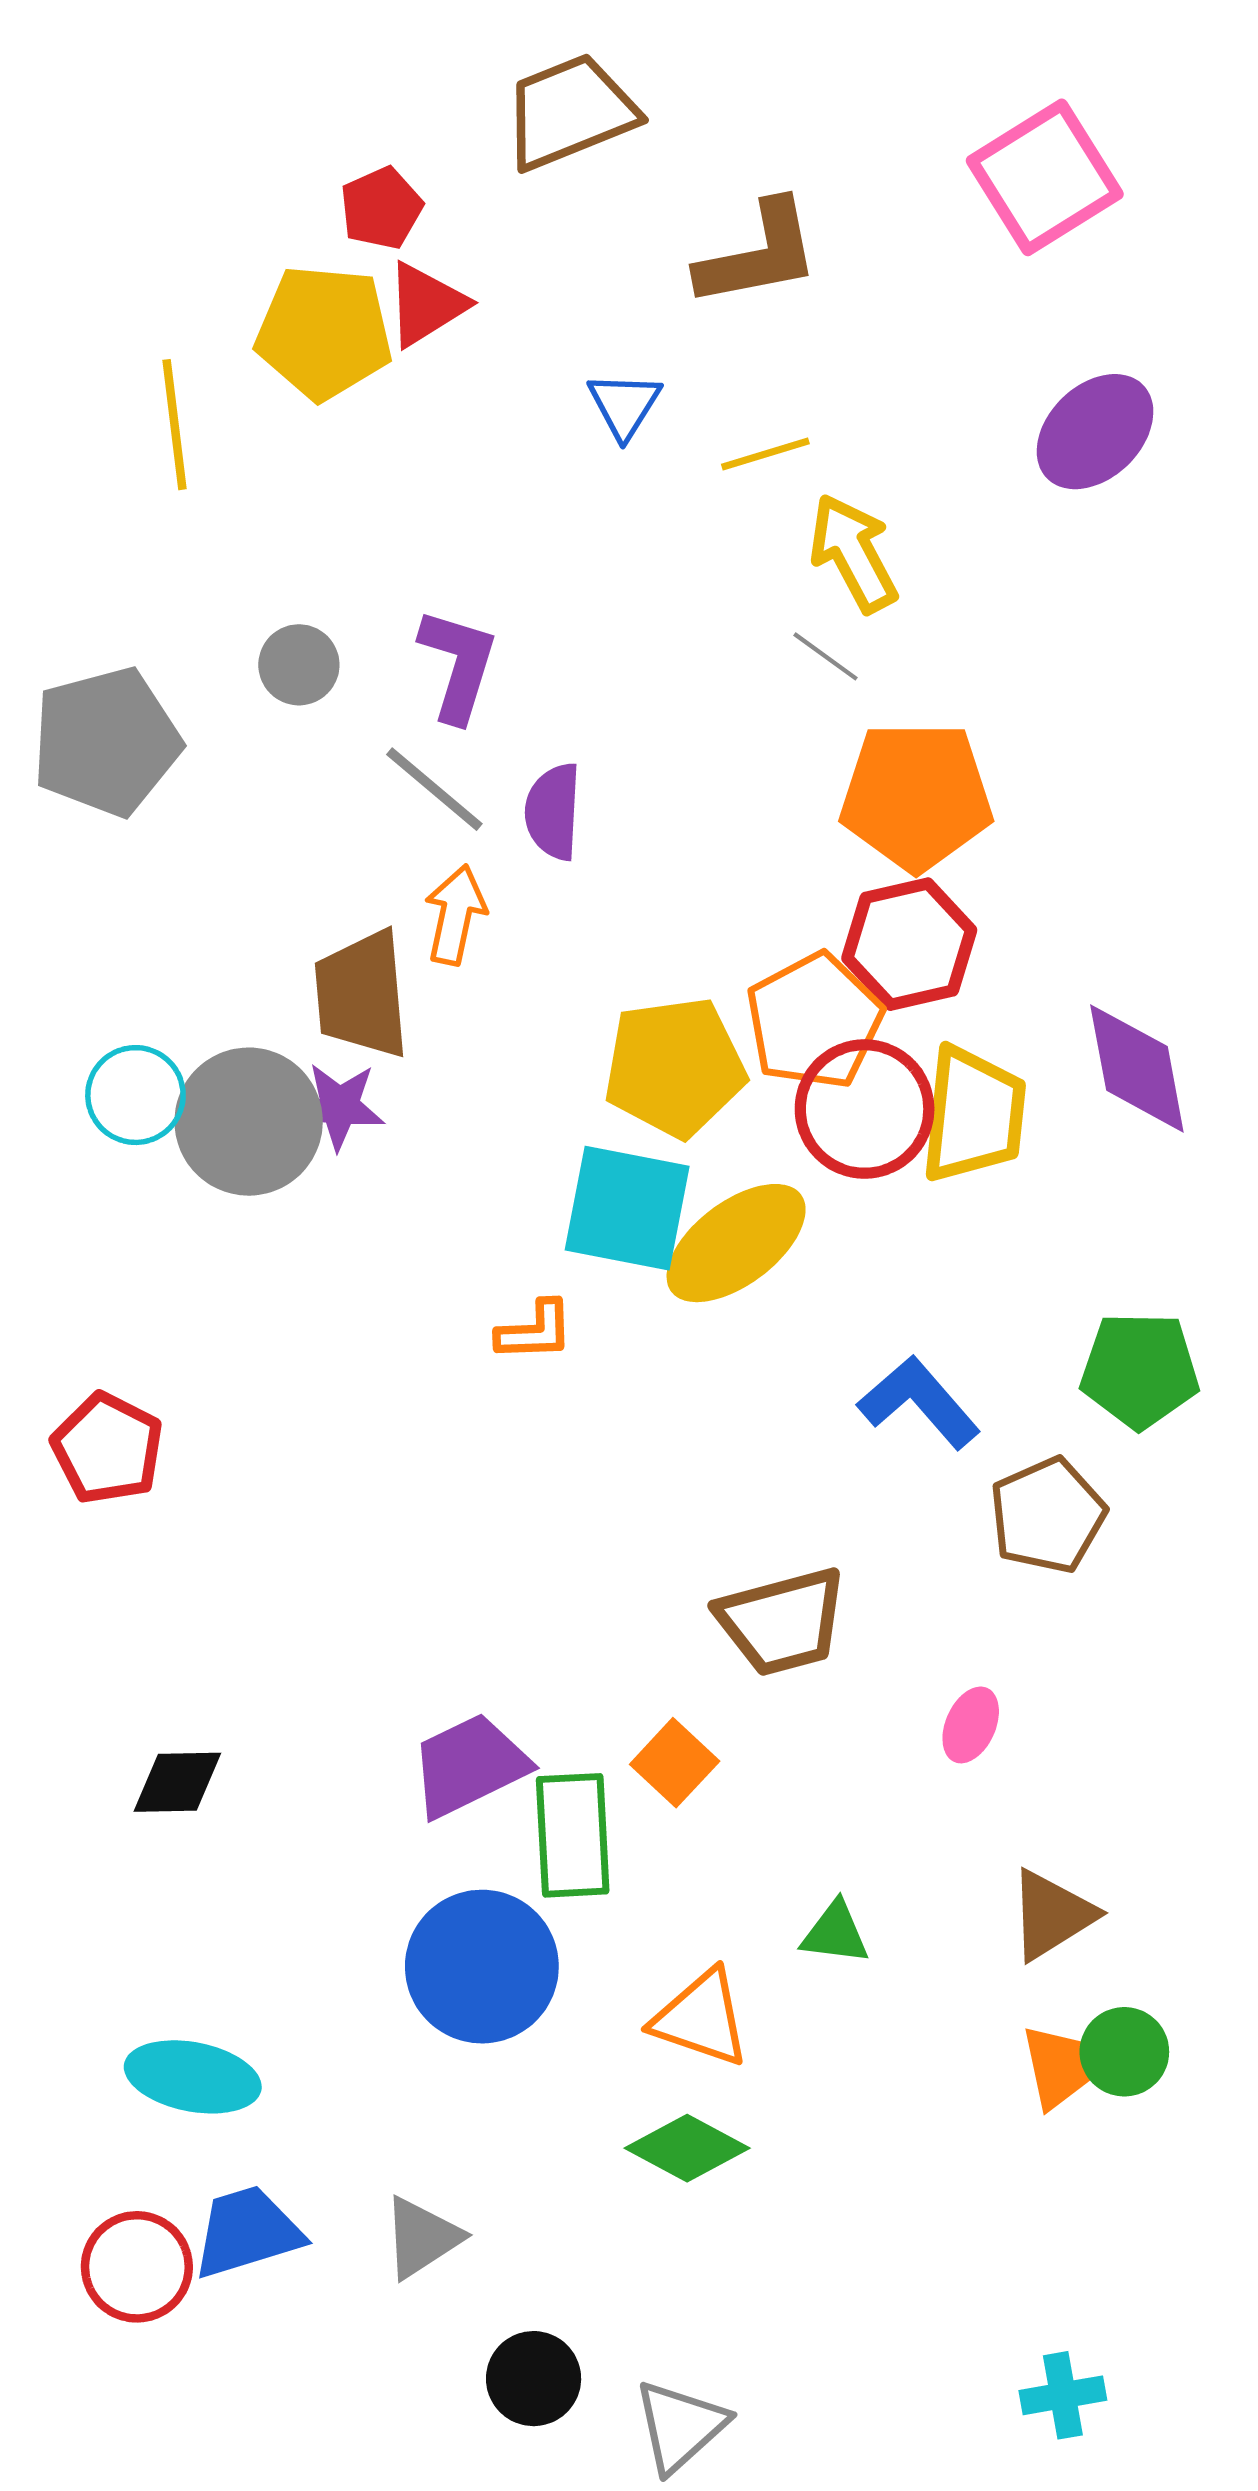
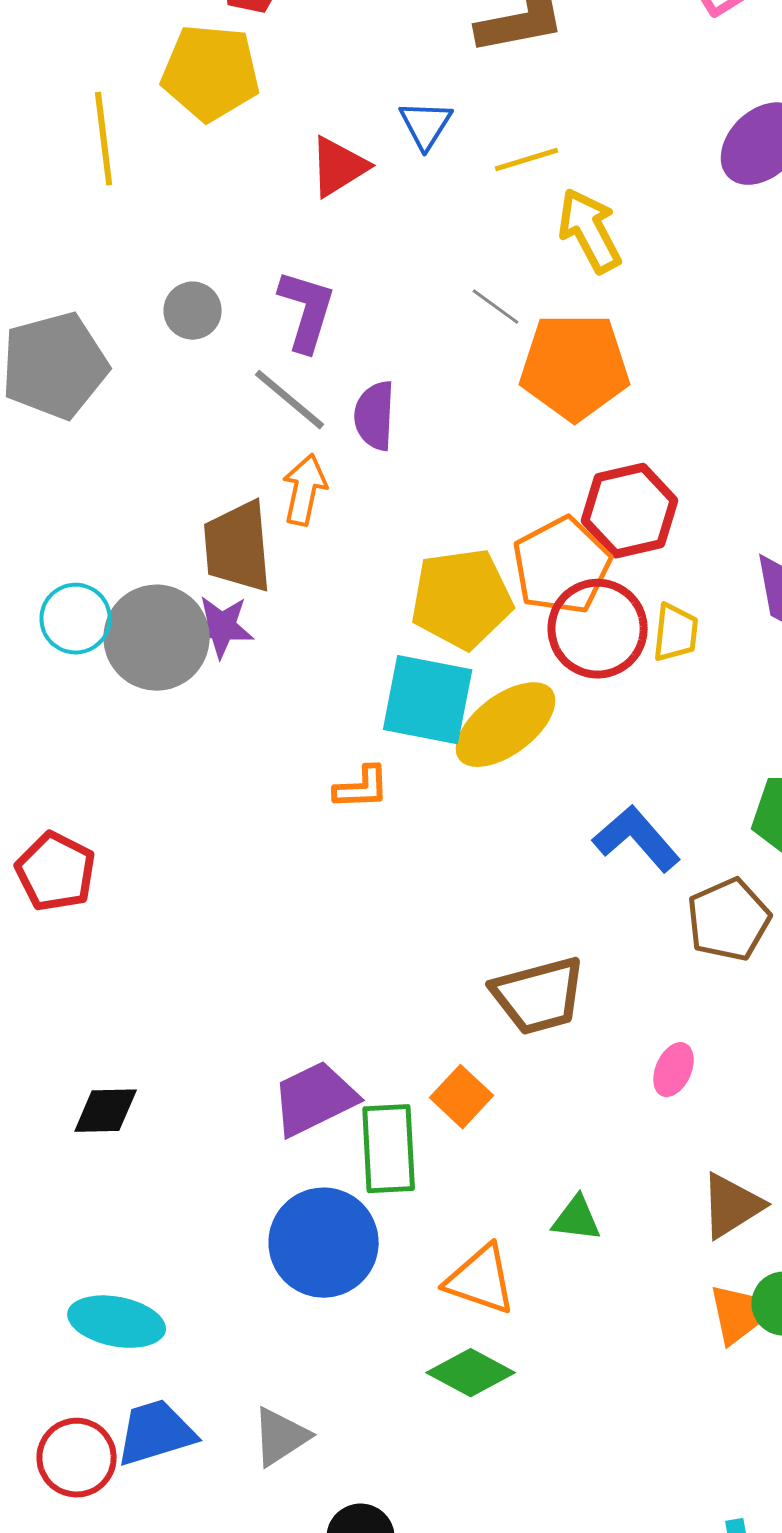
red triangle: (426, 304) -> (339, 167), moved
gray line: (825, 656) -> (496, 307), moved
orange pentagon: (916, 796) -> (575, 367), moved
yellow trapezoid: (973, 1115) -> (676, 633), size x0.6

